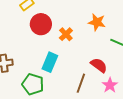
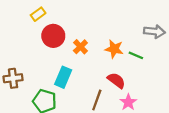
orange star: (97, 22) -> (114, 49), moved

